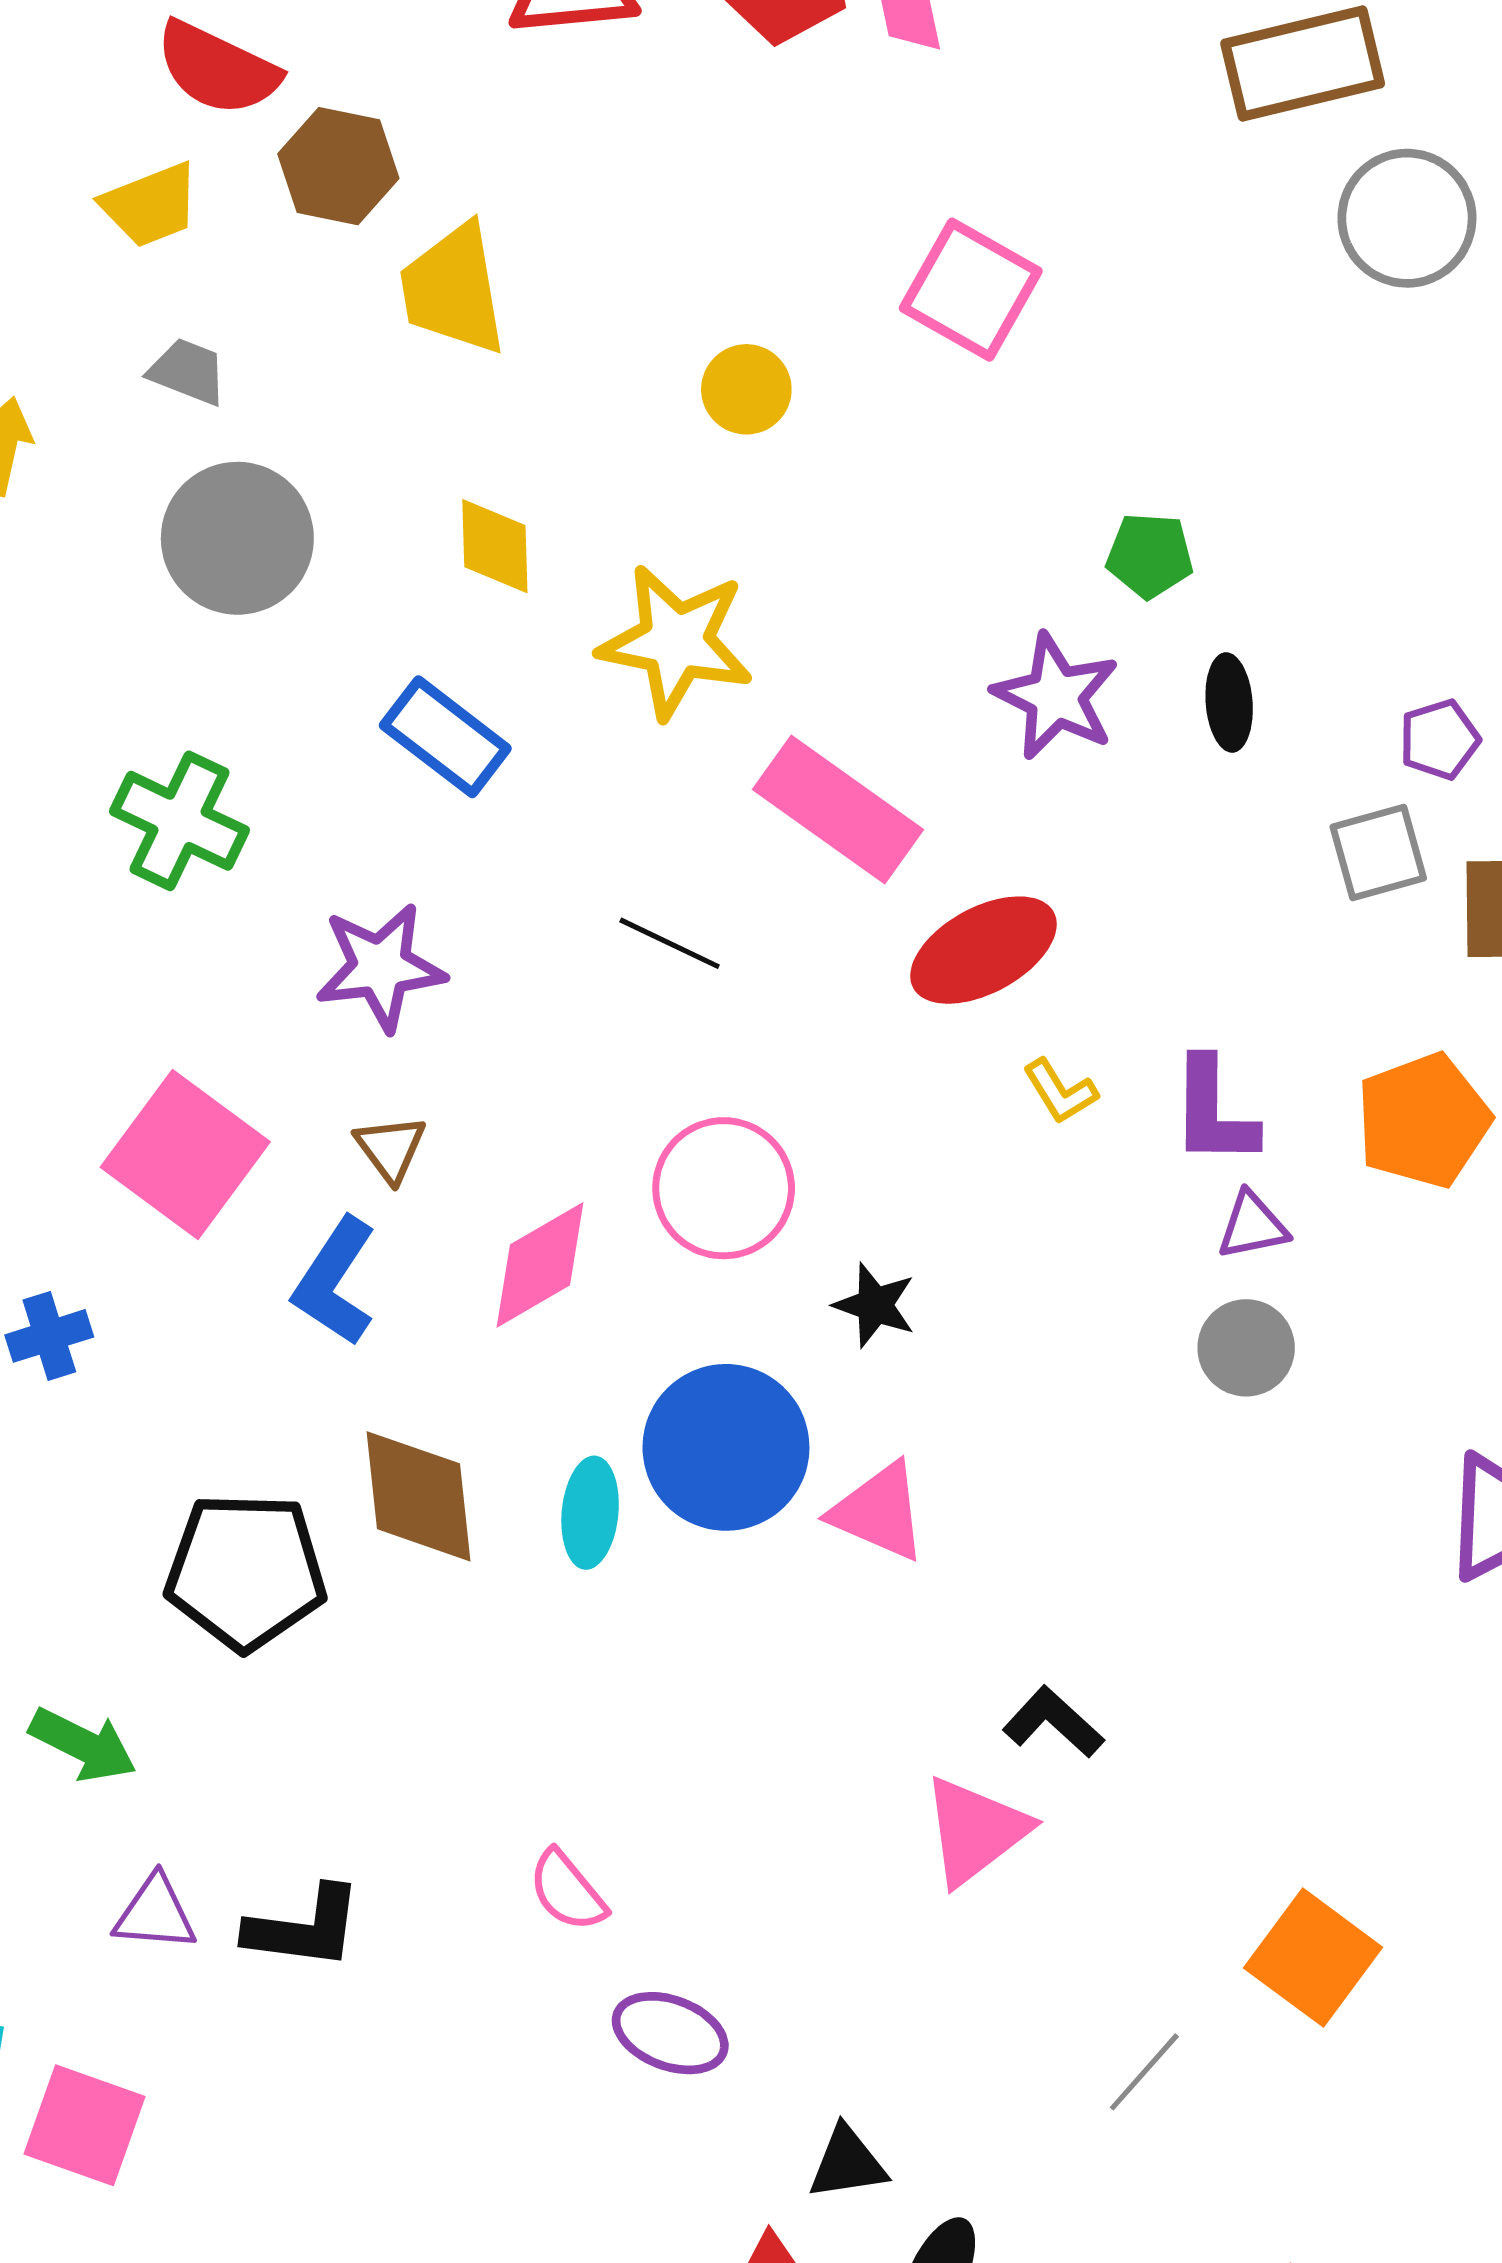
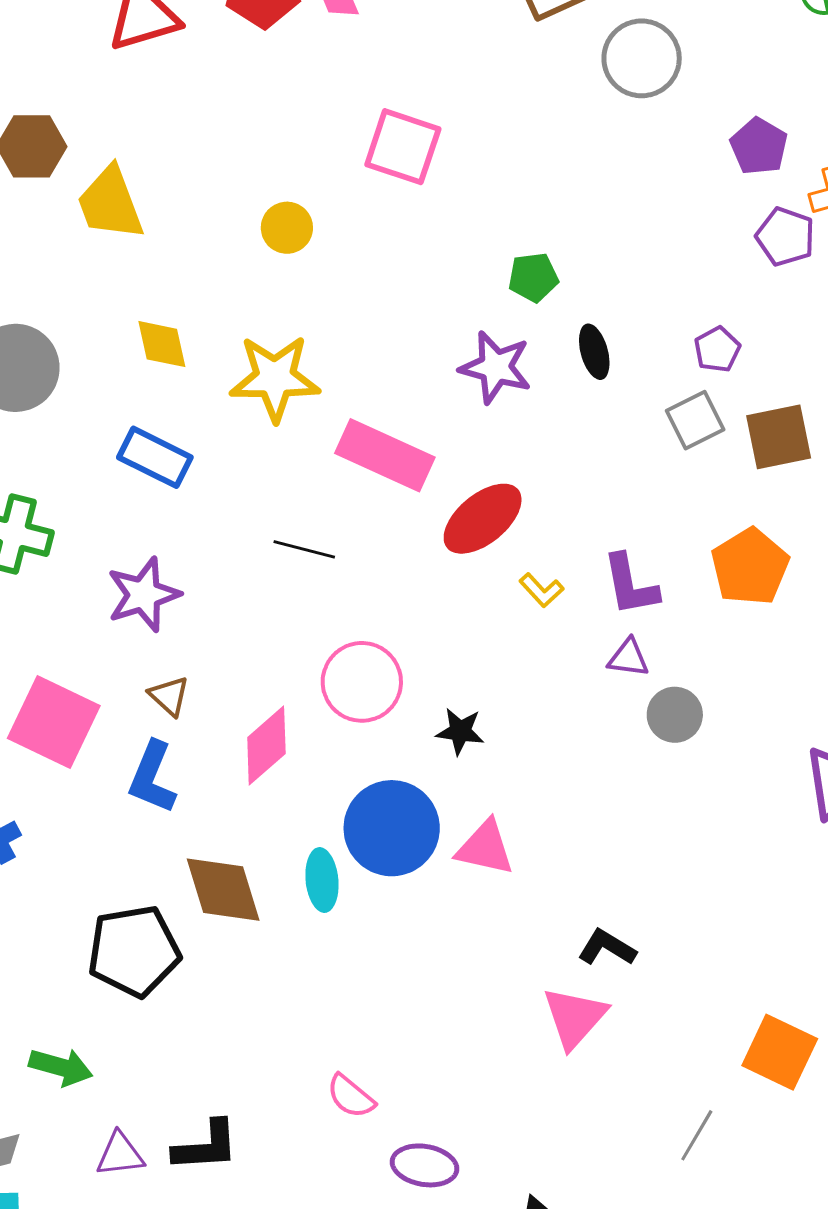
purple triangle: (1252, 1226) -> (628, 658), moved, turned 30

